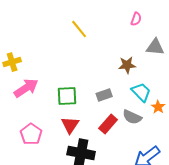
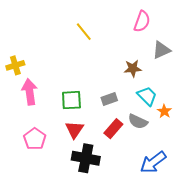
pink semicircle: (136, 19) -> (142, 21), size x1.5
gray triangle: (155, 47) -> (161, 50), turned -30
pink arrow: (26, 88) -> (30, 92), turned -65

